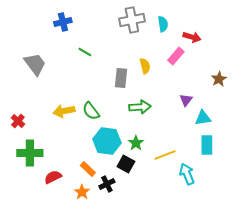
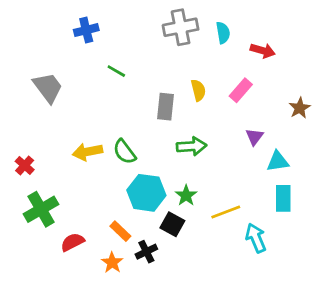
pink rectangle: (176, 56) -> (241, 90), moved
green cross: (30, 153) -> (41, 209), turned -30

